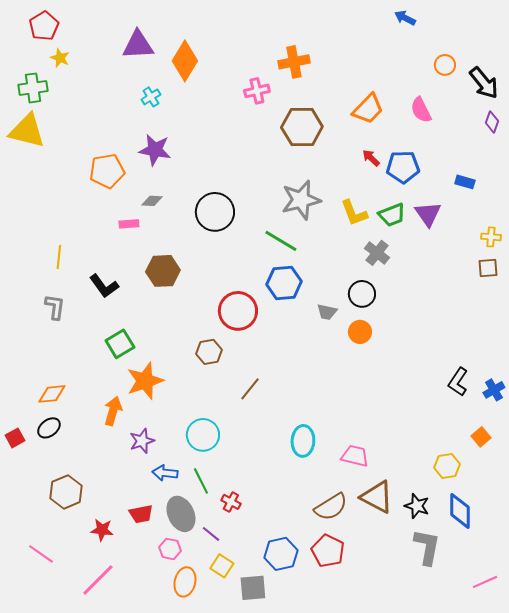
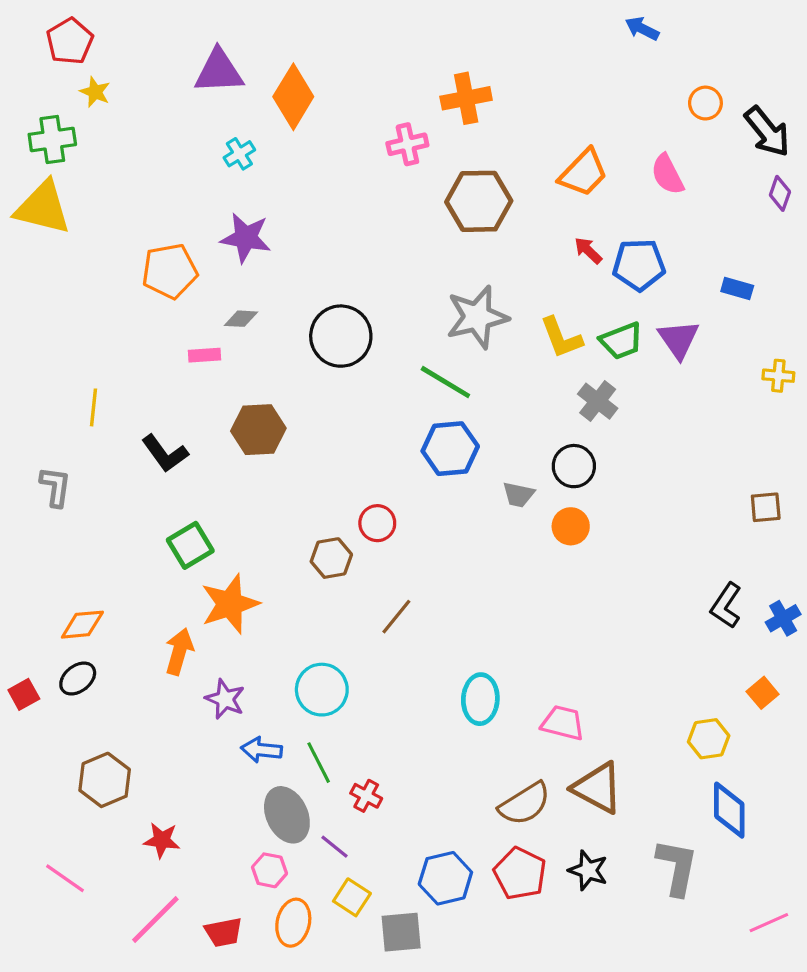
brown square: (488, 268) -> (766, 507), moved
gray L-shape: (55, 307) -> (55, 487), moved
red circle: (238, 311) -> (377, 523), moved, size x0.6
purple star: (142, 441) -> (225, 699), turned -30
black star: (417, 506) -> (588, 870), moved
red trapezoid: (141, 514) -> (224, 932), moved

